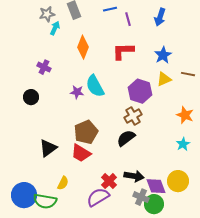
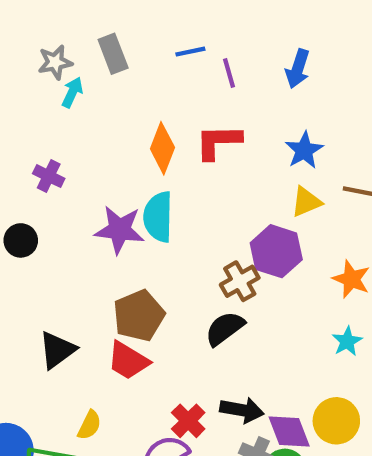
orange diamond: (83, 47) -> (162, 148), moved
cyan semicircle: (95, 86) -> (158, 217), turned 30
purple hexagon: (140, 91) -> (276, 251), moved
purple star: (77, 92) -> (120, 230), size x1.6

